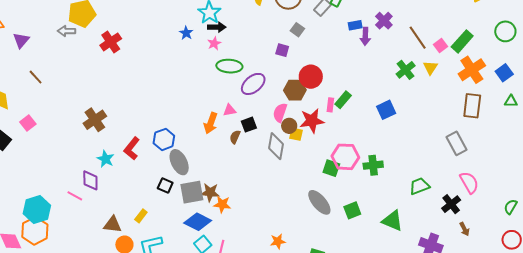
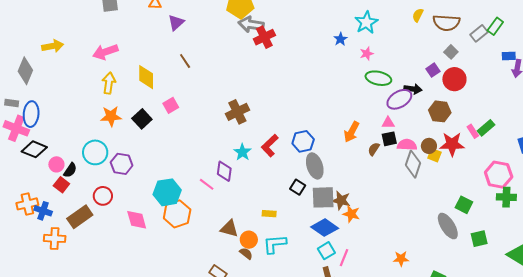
black arrow: (217, 27) -> (413, 89), moved
gray arrow: (66, 31) -> (251, 24), moved, size x1.4
purple square: (282, 50) -> (433, 70), turned 32
red circle: (311, 77) -> (454, 79), moved
pink rectangle: (330, 105) -> (473, 131), turned -48
pink triangle: (230, 110) -> (388, 123), moved
pink semicircle: (280, 113) -> (407, 145), moved, turned 66
pink hexagon: (345, 157) -> (499, 175), moved
green square: (331, 168) -> (464, 205), moved
yellow rectangle: (141, 216) -> (269, 214), turned 48
brown triangle: (113, 225) -> (229, 229), moved
orange hexagon: (35, 231) -> (177, 214), moved

